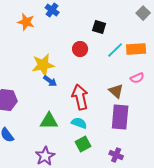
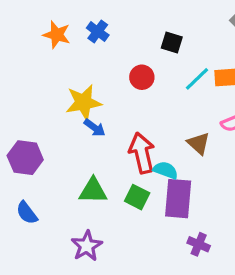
blue cross: (52, 10) -> (98, 32), moved
purple rectangle: (120, 117) -> (178, 199), moved
cyan semicircle: (79, 123) -> (165, 170), moved
green square: (83, 144) -> (137, 197), moved, turned -35

